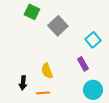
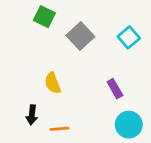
cyan square: (93, 40) -> (129, 37), moved
yellow semicircle: (47, 71) -> (53, 83), moved

